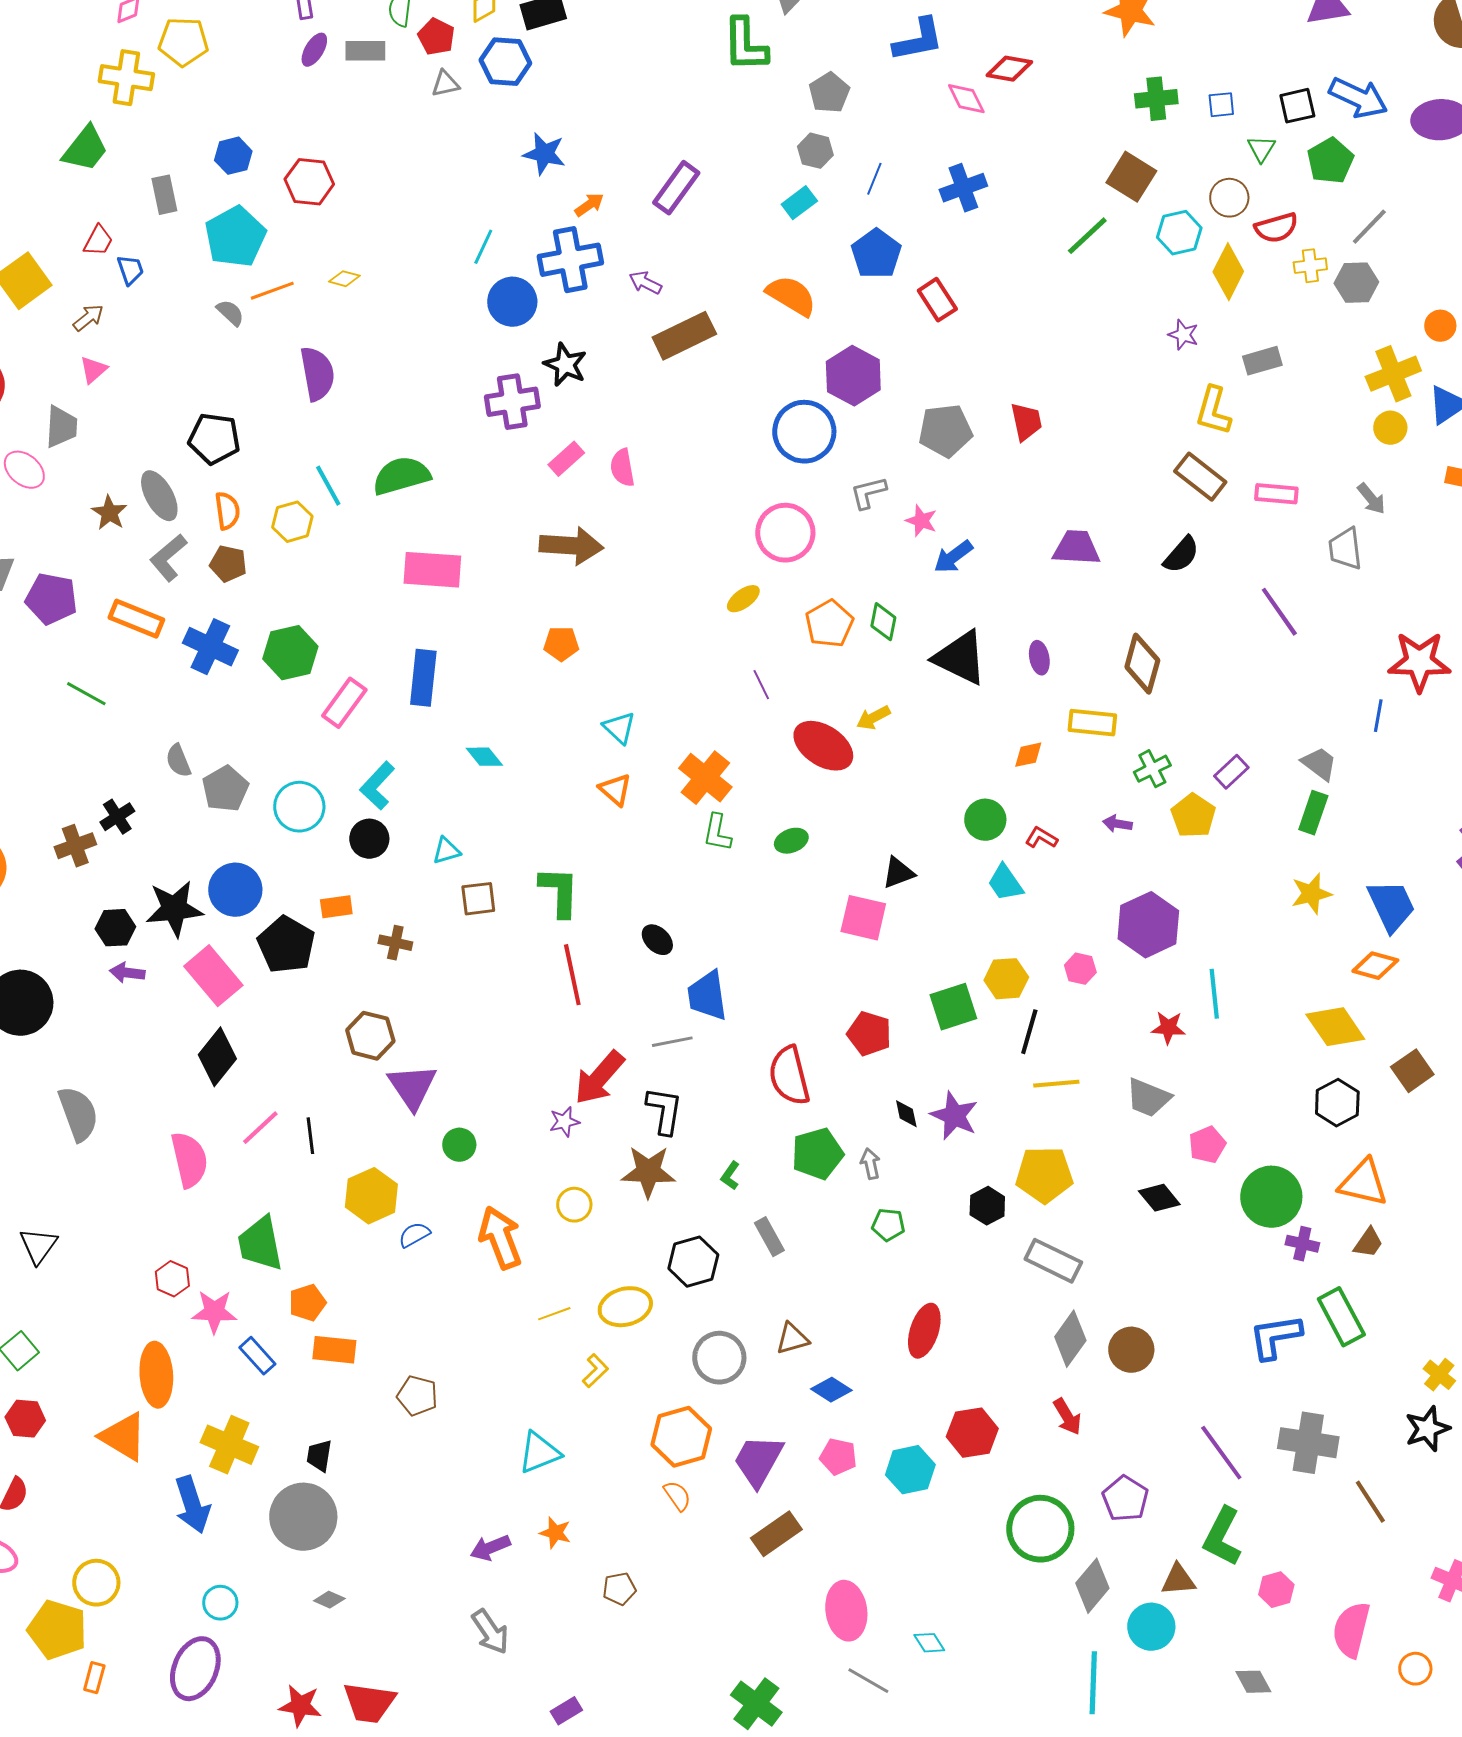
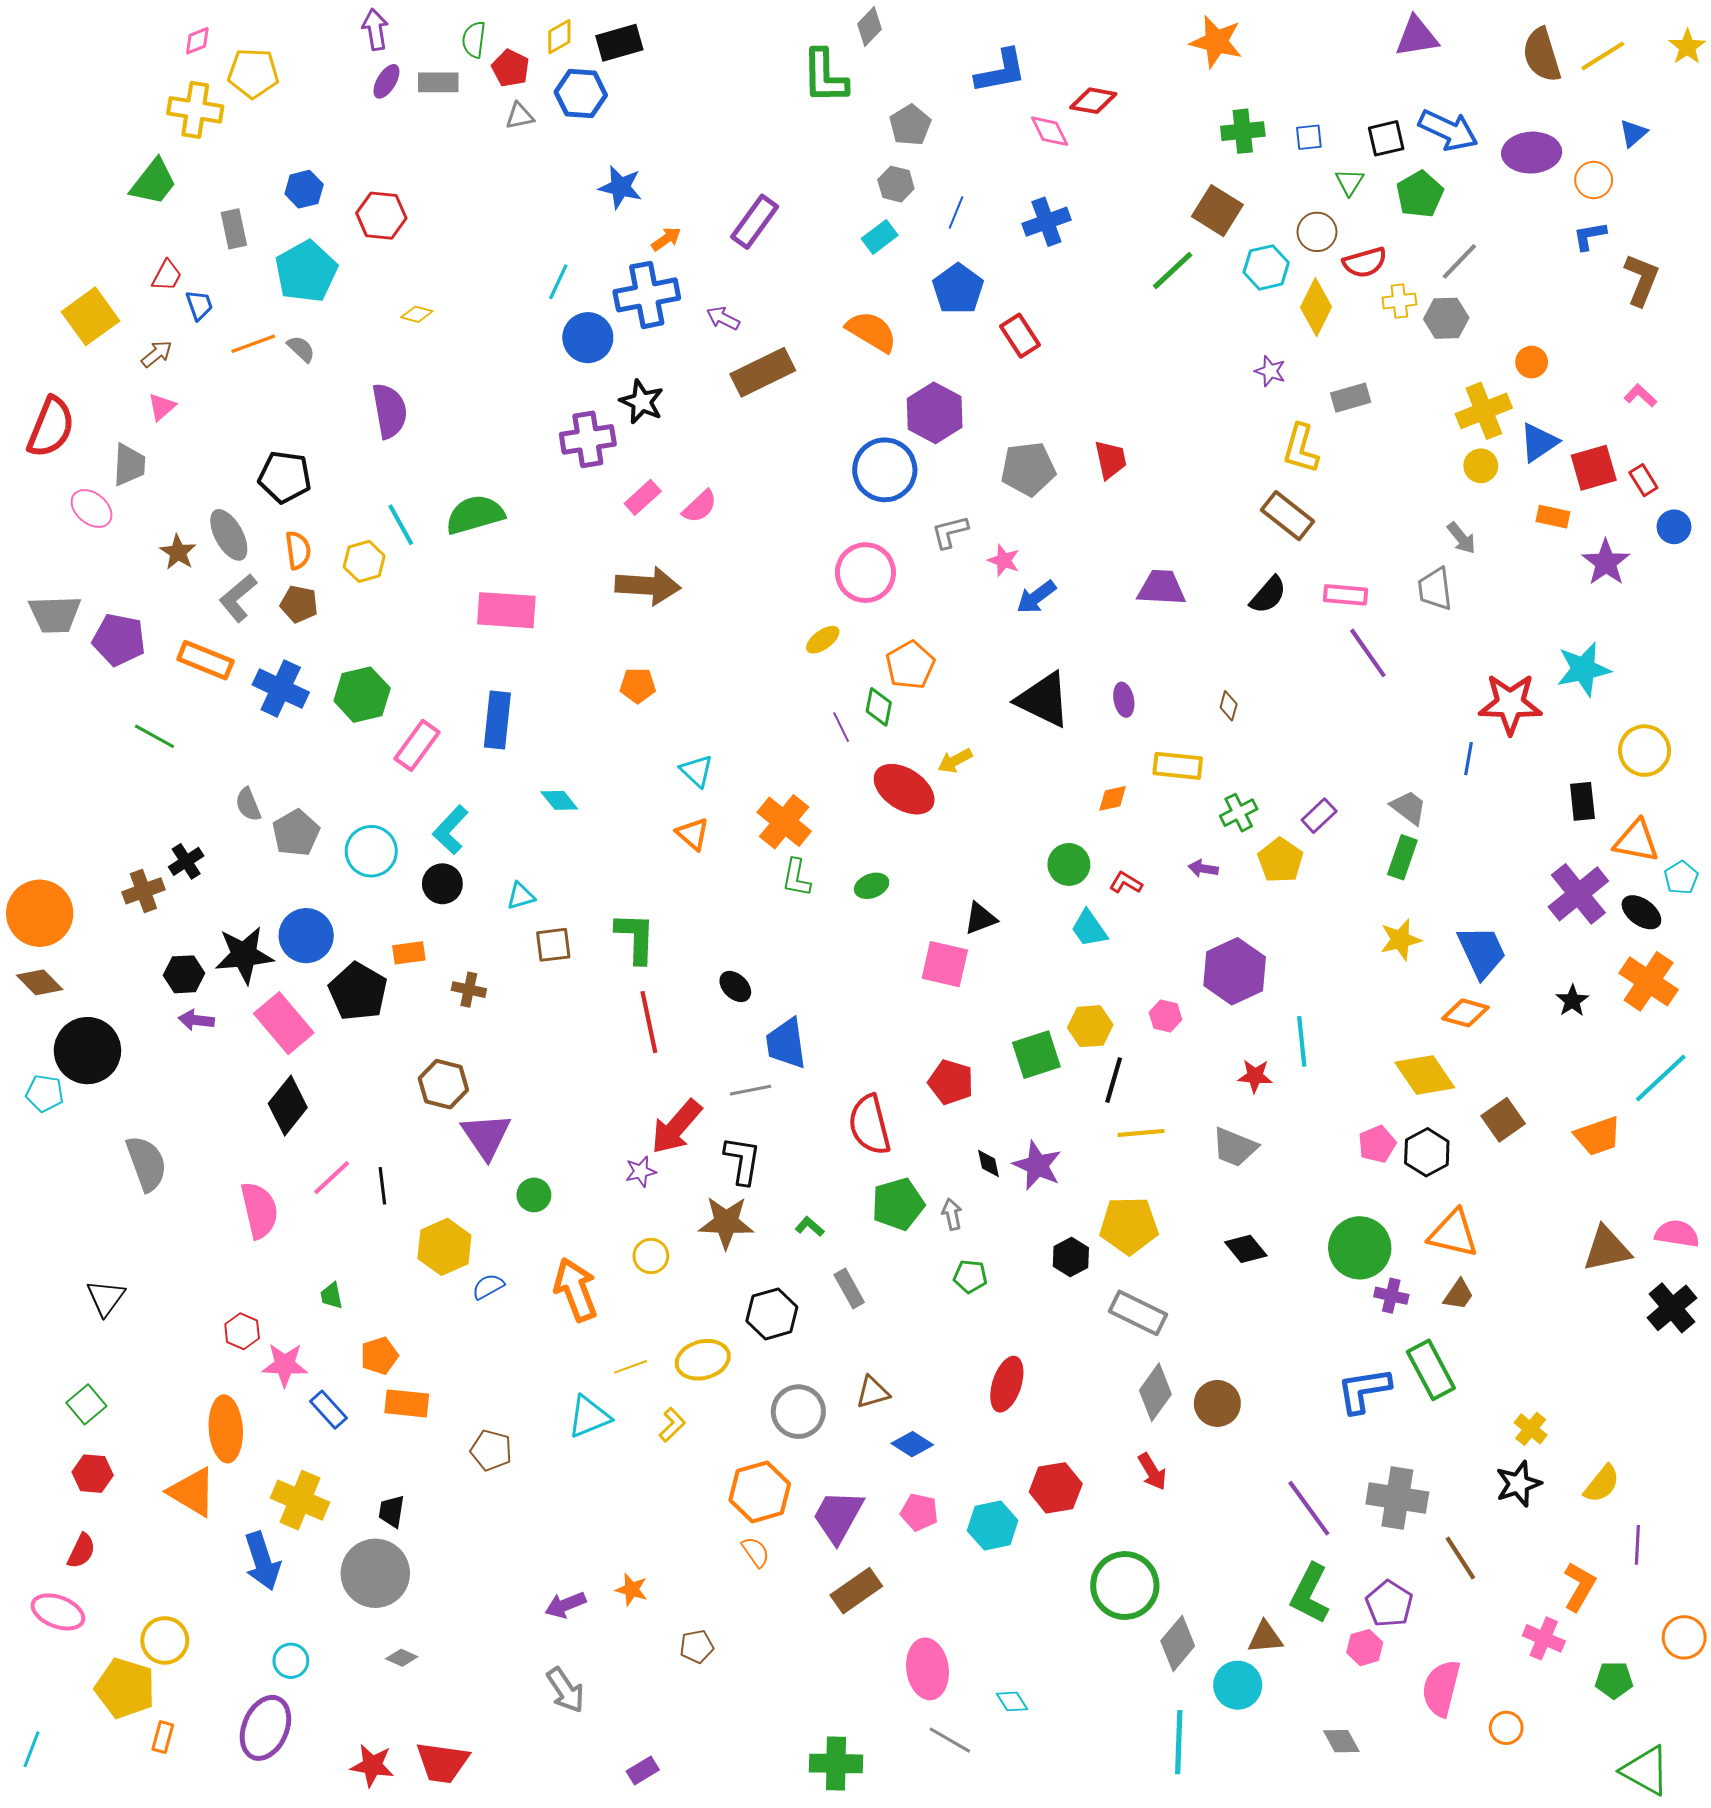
orange line: (272, 291) -> (253, 344), moved
pink semicircle: (622, 468) -> (700, 506), turned -123
pink rectangle: (1276, 494) -> (1345, 595), moved
green diamond: (883, 622) -> (879, 707), moved
brown diamond: (1142, 664) -> (1229, 706), size x0.5
pink pentagon: (1207, 1145) -> (1377, 1144), moved
green L-shape: (730, 1176) -> (810, 1227), turned 96
green trapezoid: (260, 1244) -> (332, 1296), size x0.5
cyan triangle: (539, 1453) -> (589, 1417), moved
purple pentagon: (1125, 1499) -> (1389, 1604), moved
green cross: (756, 1704) -> (836, 1763), turned -36

